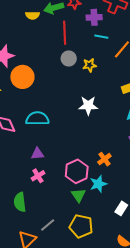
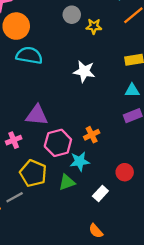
cyan semicircle: (37, 118) -> (29, 55), moved
purple triangle: (37, 154) -> (37, 115), moved, size x1.5
green triangle: (78, 195) -> (67, 182), moved, turned 35
yellow pentagon: (81, 226) -> (33, 173), moved

